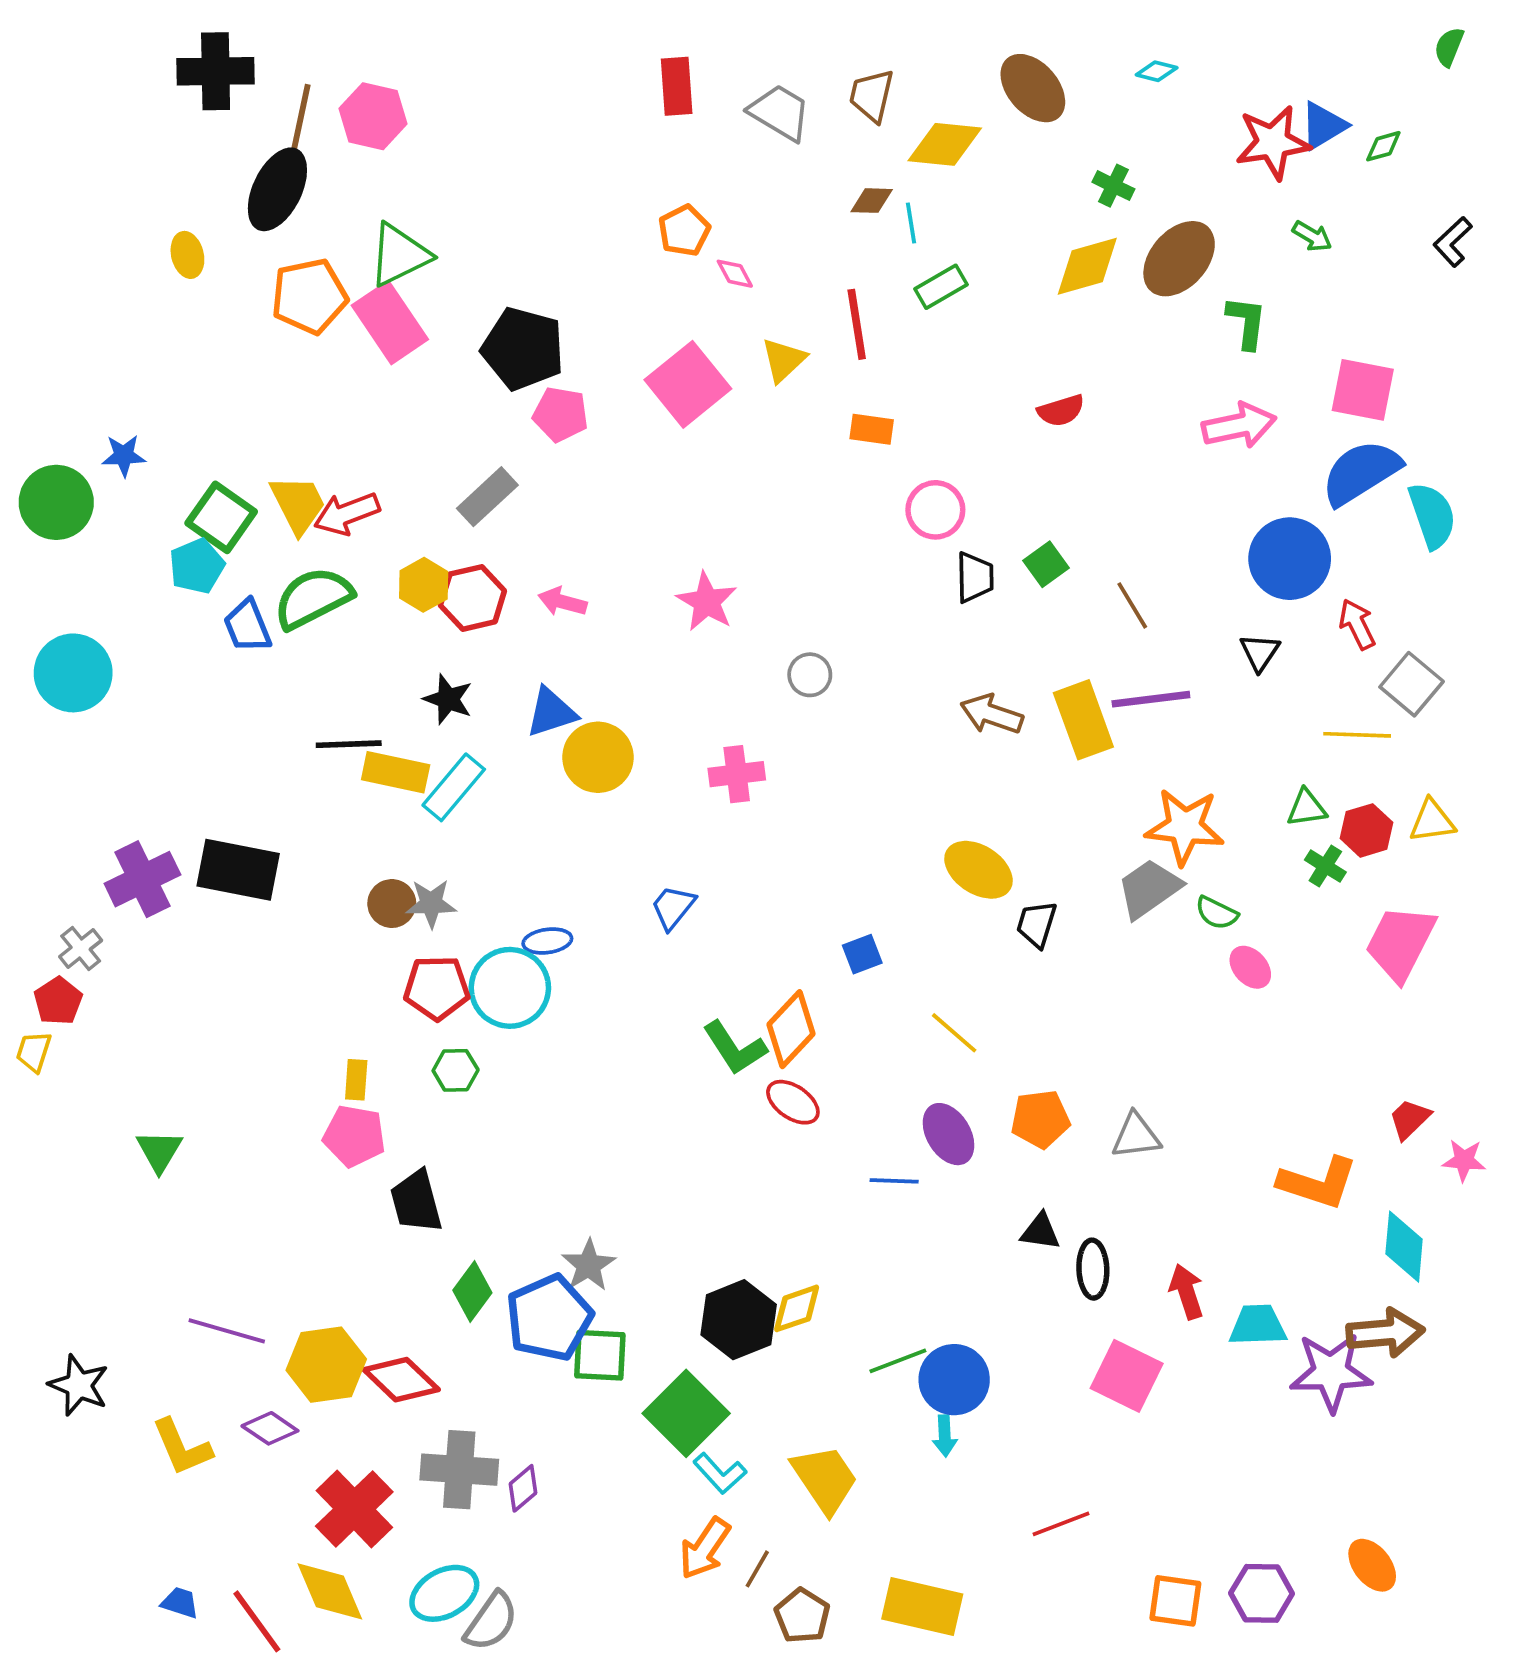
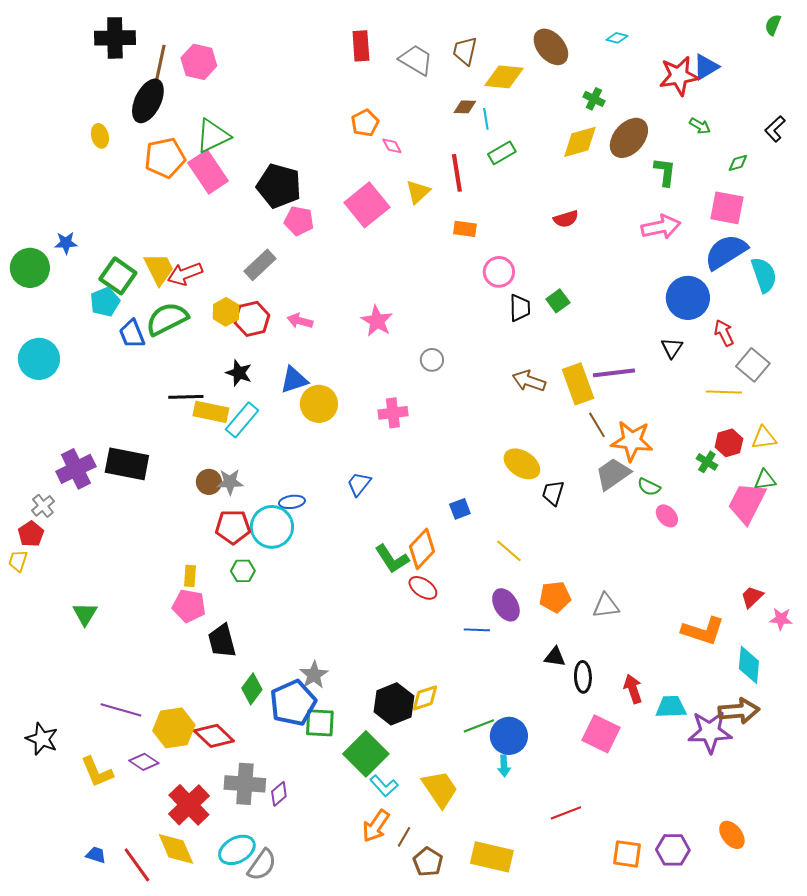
green diamond: (1383, 146) -> (738, 163), moved
brown line: (1132, 605) -> (597, 425), moved
green triangle: (1307, 808) -> (765, 480), moved

